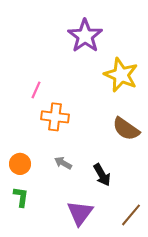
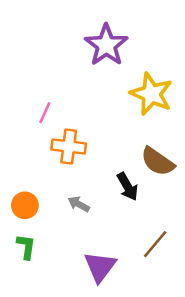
black arrow: (102, 175) -> (128, 187), moved
brown line: (131, 215) -> (155, 244), moved

